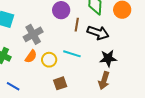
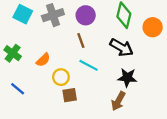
brown line: (77, 25) -> (81, 41), moved, turned -40
gray cross: (33, 34) -> (53, 15), moved
yellow circle: (49, 60) -> (61, 77), moved

